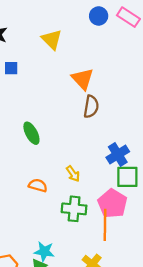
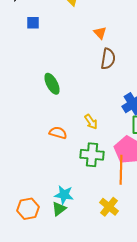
orange triangle: (83, 79) -> (100, 33), size x0.6

